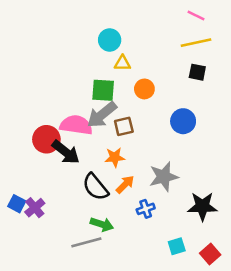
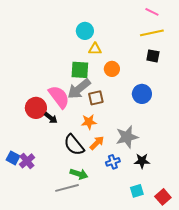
pink semicircle: (76, 125) -> (59, 97), turned 45
black arrow: (66, 152) -> (51, 118), size x0.6
black star: (202, 206) -> (142, 161), moved, size x0.7

